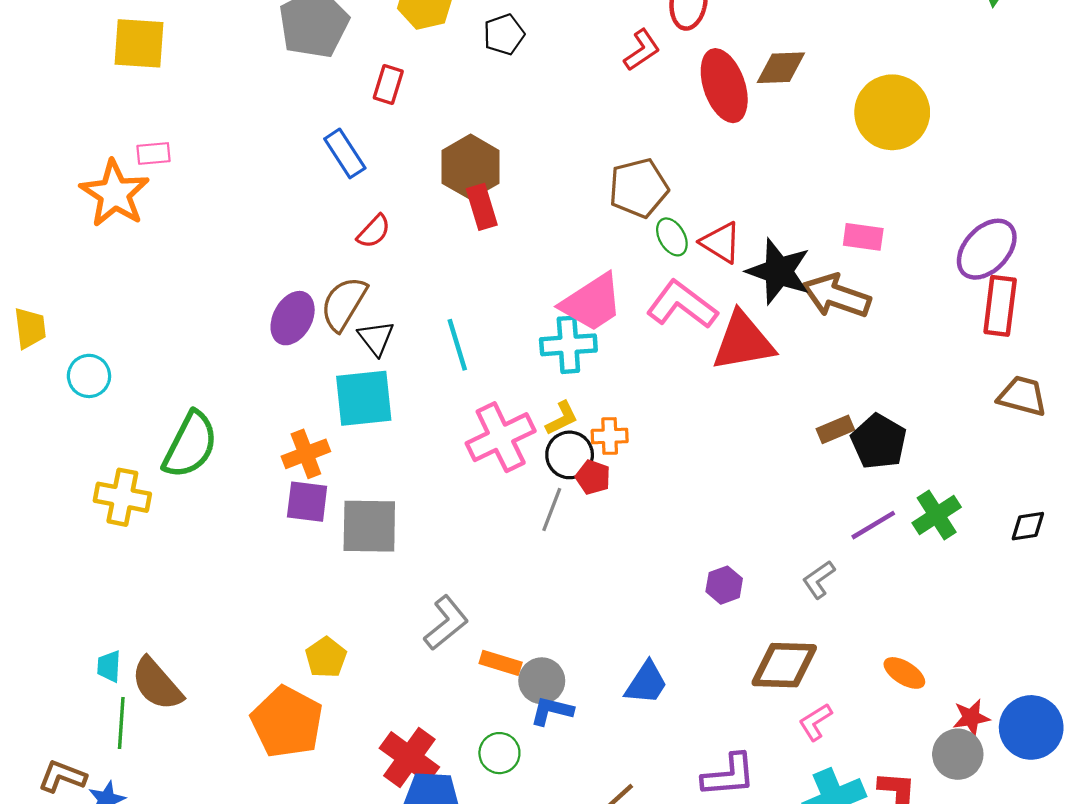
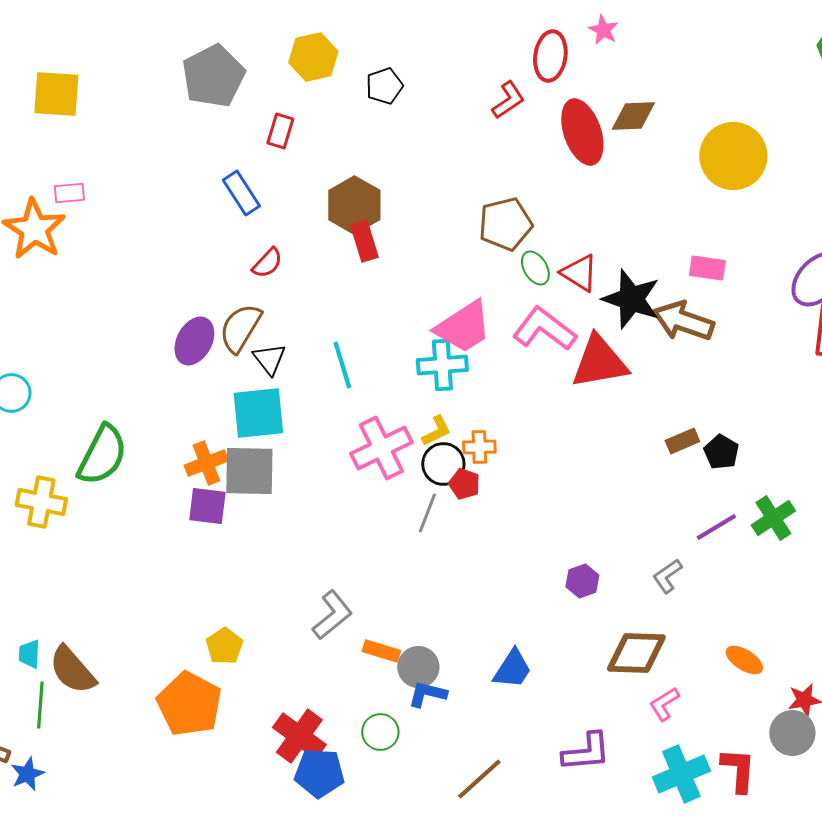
black pentagon: (879, 442) -> (721, 452), size x0.7
gray square: (369, 526) -> (249, 471), moved

